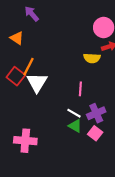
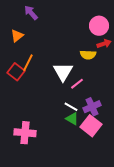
orange triangle: (17, 38) -> (17, 36), turned 48
white triangle: (37, 82) -> (63, 72), moved
pink line: (80, 89) -> (77, 84), turned 48
pink square: (95, 133) -> (91, 126), size x1.5

